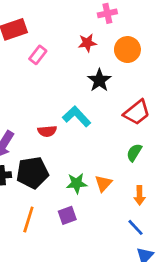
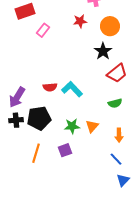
black star: (99, 80) -> (103, 51), moved
cyan L-shape: (77, 116) -> (72, 89), moved
green semicircle: (134, 153) -> (115, 103), turned -136

